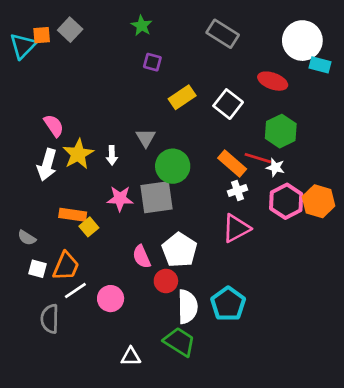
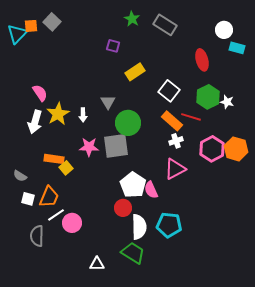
green star: (142, 26) -> (132, 19), moved
white circle: (302, 41) -> (224, 30), size x0.6
red ellipse: (273, 81) -> (202, 60), turned 55
white square: (228, 104) -> (169, 91), moved
white star: (275, 168) -> (227, 102), moved
pink semicircle: (142, 257) -> (151, 190), moved
pink circle: (111, 299) -> (72, 223), moved
cyan pentagon: (228, 304) -> (169, 225), turned -30

